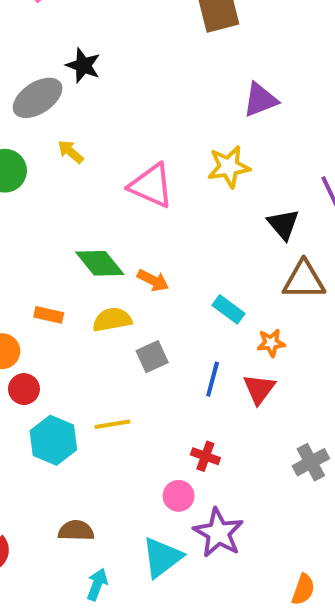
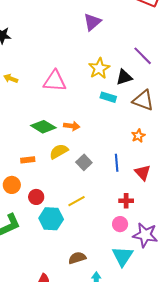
yellow star: (229, 167) -> (99, 68), moved
black triangle: (283, 224) -> (124, 77), turned -48
brown triangle: (304, 280) -> (143, 100), turned 40
cyan rectangle: (229, 309) -> (108, 97), moved
red circle: (24, 389) -> (36, 197), moved
red triangle: (259, 389) -> (143, 173), moved

